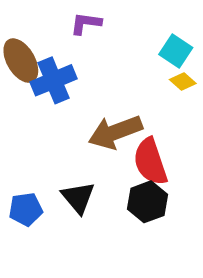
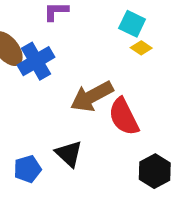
black hexagon: (148, 202) -> (155, 171), moved

